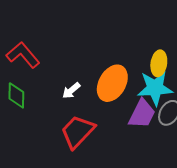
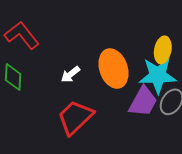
orange ellipse: (112, 83) -> (113, 69), turned -51

